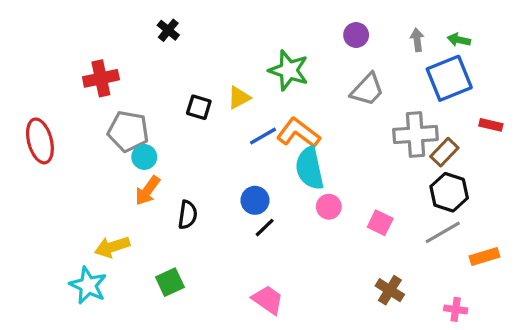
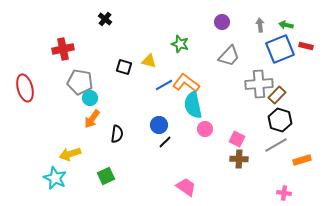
green star: (289, 70) -> (180, 44), size x0.7
yellow triangle: (239, 98) -> (149, 61), turned 42
red rectangle: (491, 125) -> (306, 46), moved
brown cross: (390, 290) -> (239, 159), moved, turned -30
pink trapezoid: (268, 300) -> (186, 187), moved

